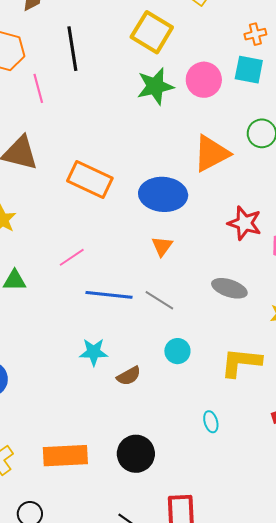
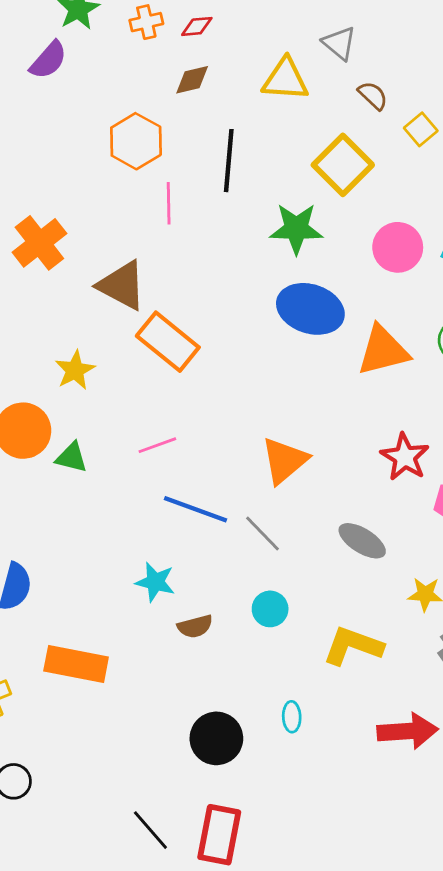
green star: (155, 86) -> (296, 229), moved
orange rectangle: (90, 180) -> (168, 342), moved
blue ellipse: (163, 194) -> (310, 309), moved
orange triangle: (162, 246) -> (284, 461), size x1.6
black circle: (136, 454) -> (216, 738), moved
orange rectangle: (65, 456) -> (76, 664), moved

